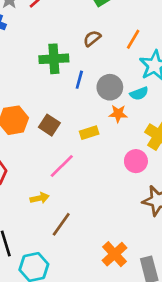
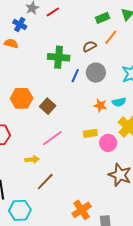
orange line: (133, 39) -> (111, 37), moved
gray circle: (110, 87) -> (96, 73), moved
cyan semicircle: (139, 94) -> (119, 102), moved
yellow rectangle: (89, 133) -> (90, 133), moved

